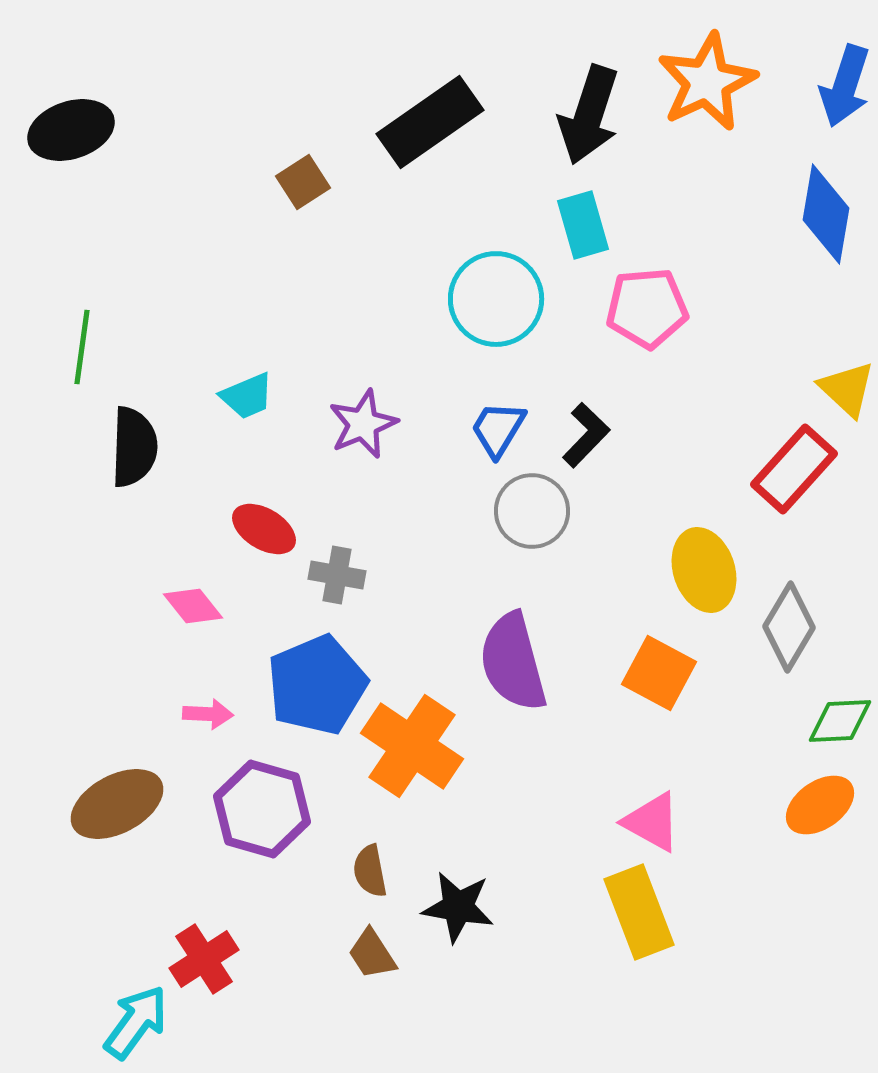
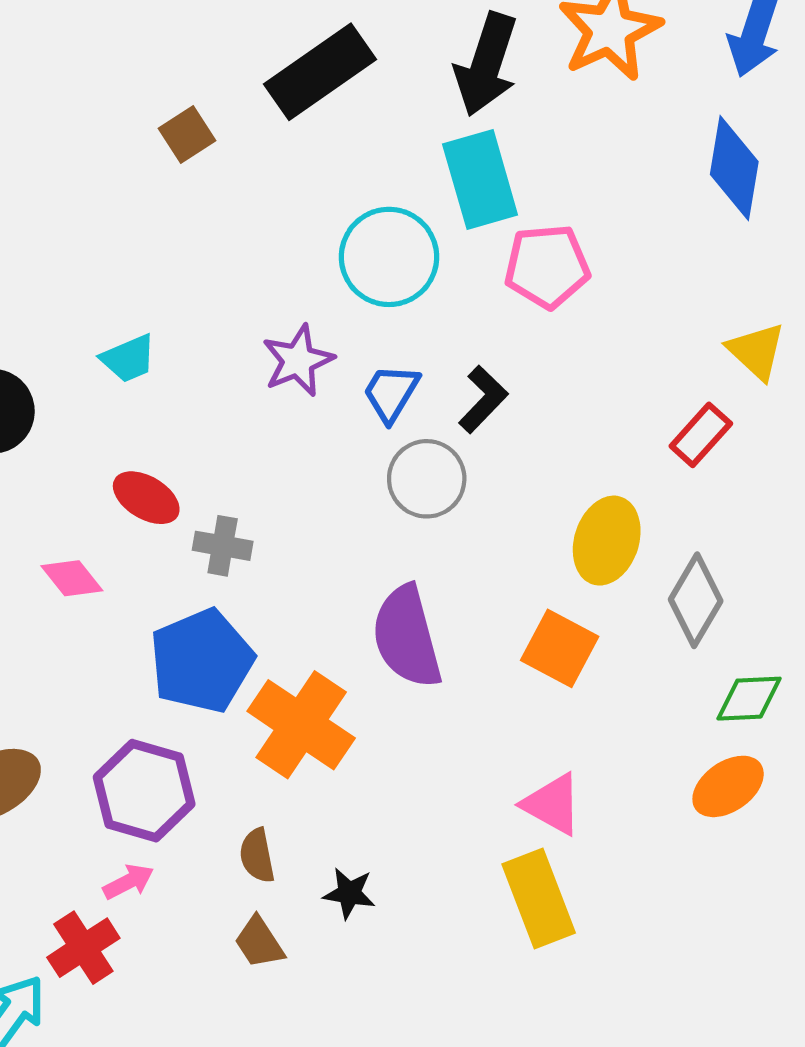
cyan rectangle: (583, 225) -> (480, 180), size x1.4
purple star: (363, 424) -> (298, 361), moved
red rectangle: (794, 469) -> (701, 435), size x0.7
yellow ellipse: (704, 570) -> (607, 541), turned 36
pink arrow: (208, 714) -> (128, 882), moved, turned -30
black star: (458, 907) -> (349, 893), size x0.7

